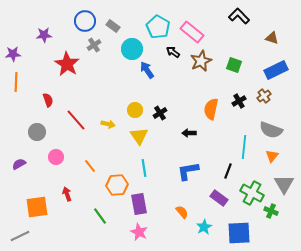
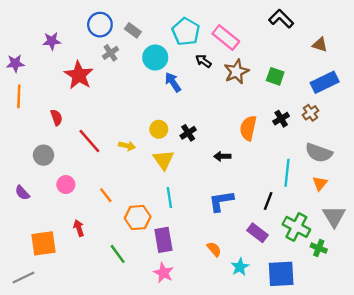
purple semicircle: (19, 164) -> (22, 193), turned -104

